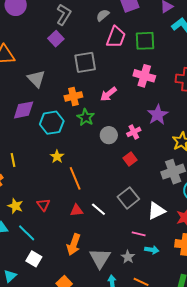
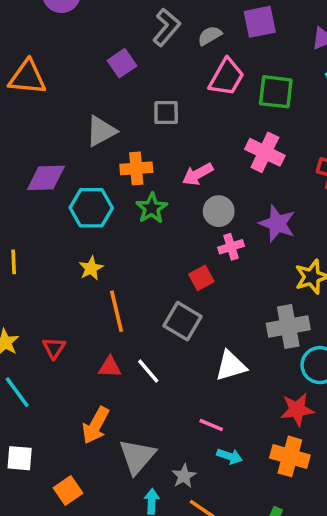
gray L-shape: (64, 15) -> (166, 27), moved
gray square: (85, 62) -> (166, 113), size x0.7
gray triangle: (36, 79) -> (101, 131), moved, turned 36
purple star: (158, 115) -> (277, 224), turned -30
gray circle: (109, 135) -> (219, 211), moved
red square: (130, 159) -> (201, 278), moved
gray square: (128, 198) -> (182, 321), moved, turned -30
white triangle: (156, 211) -> (231, 366), moved
gray star: (128, 257) -> (184, 476), moved
white square: (34, 259) -> (20, 458), moved, turned -35

